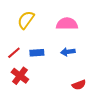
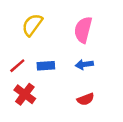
pink semicircle: (67, 24) -> (83, 30), turned -75
red semicircle: (79, 85) -> (86, 99), moved

